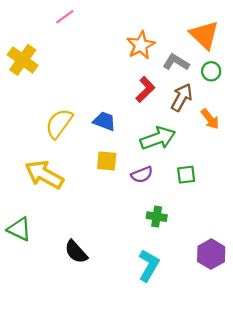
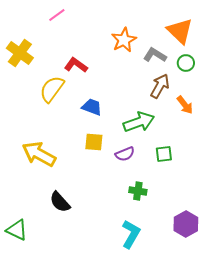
red L-shape: (145, 89) -> (76, 65), moved, turned -100
yellow semicircle: (59, 124) -> (52, 89), moved
green triangle: (19, 229) -> (17, 230), moved
black semicircle: (76, 252) -> (60, 202), moved

